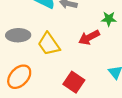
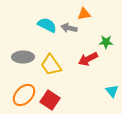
red square: (74, 82) -> (50, 100), moved

